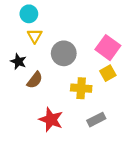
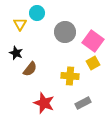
cyan circle: (29, 14) -> (37, 13), moved
yellow triangle: (35, 36) -> (20, 24), moved
gray circle: (64, 53) -> (65, 32), moved

